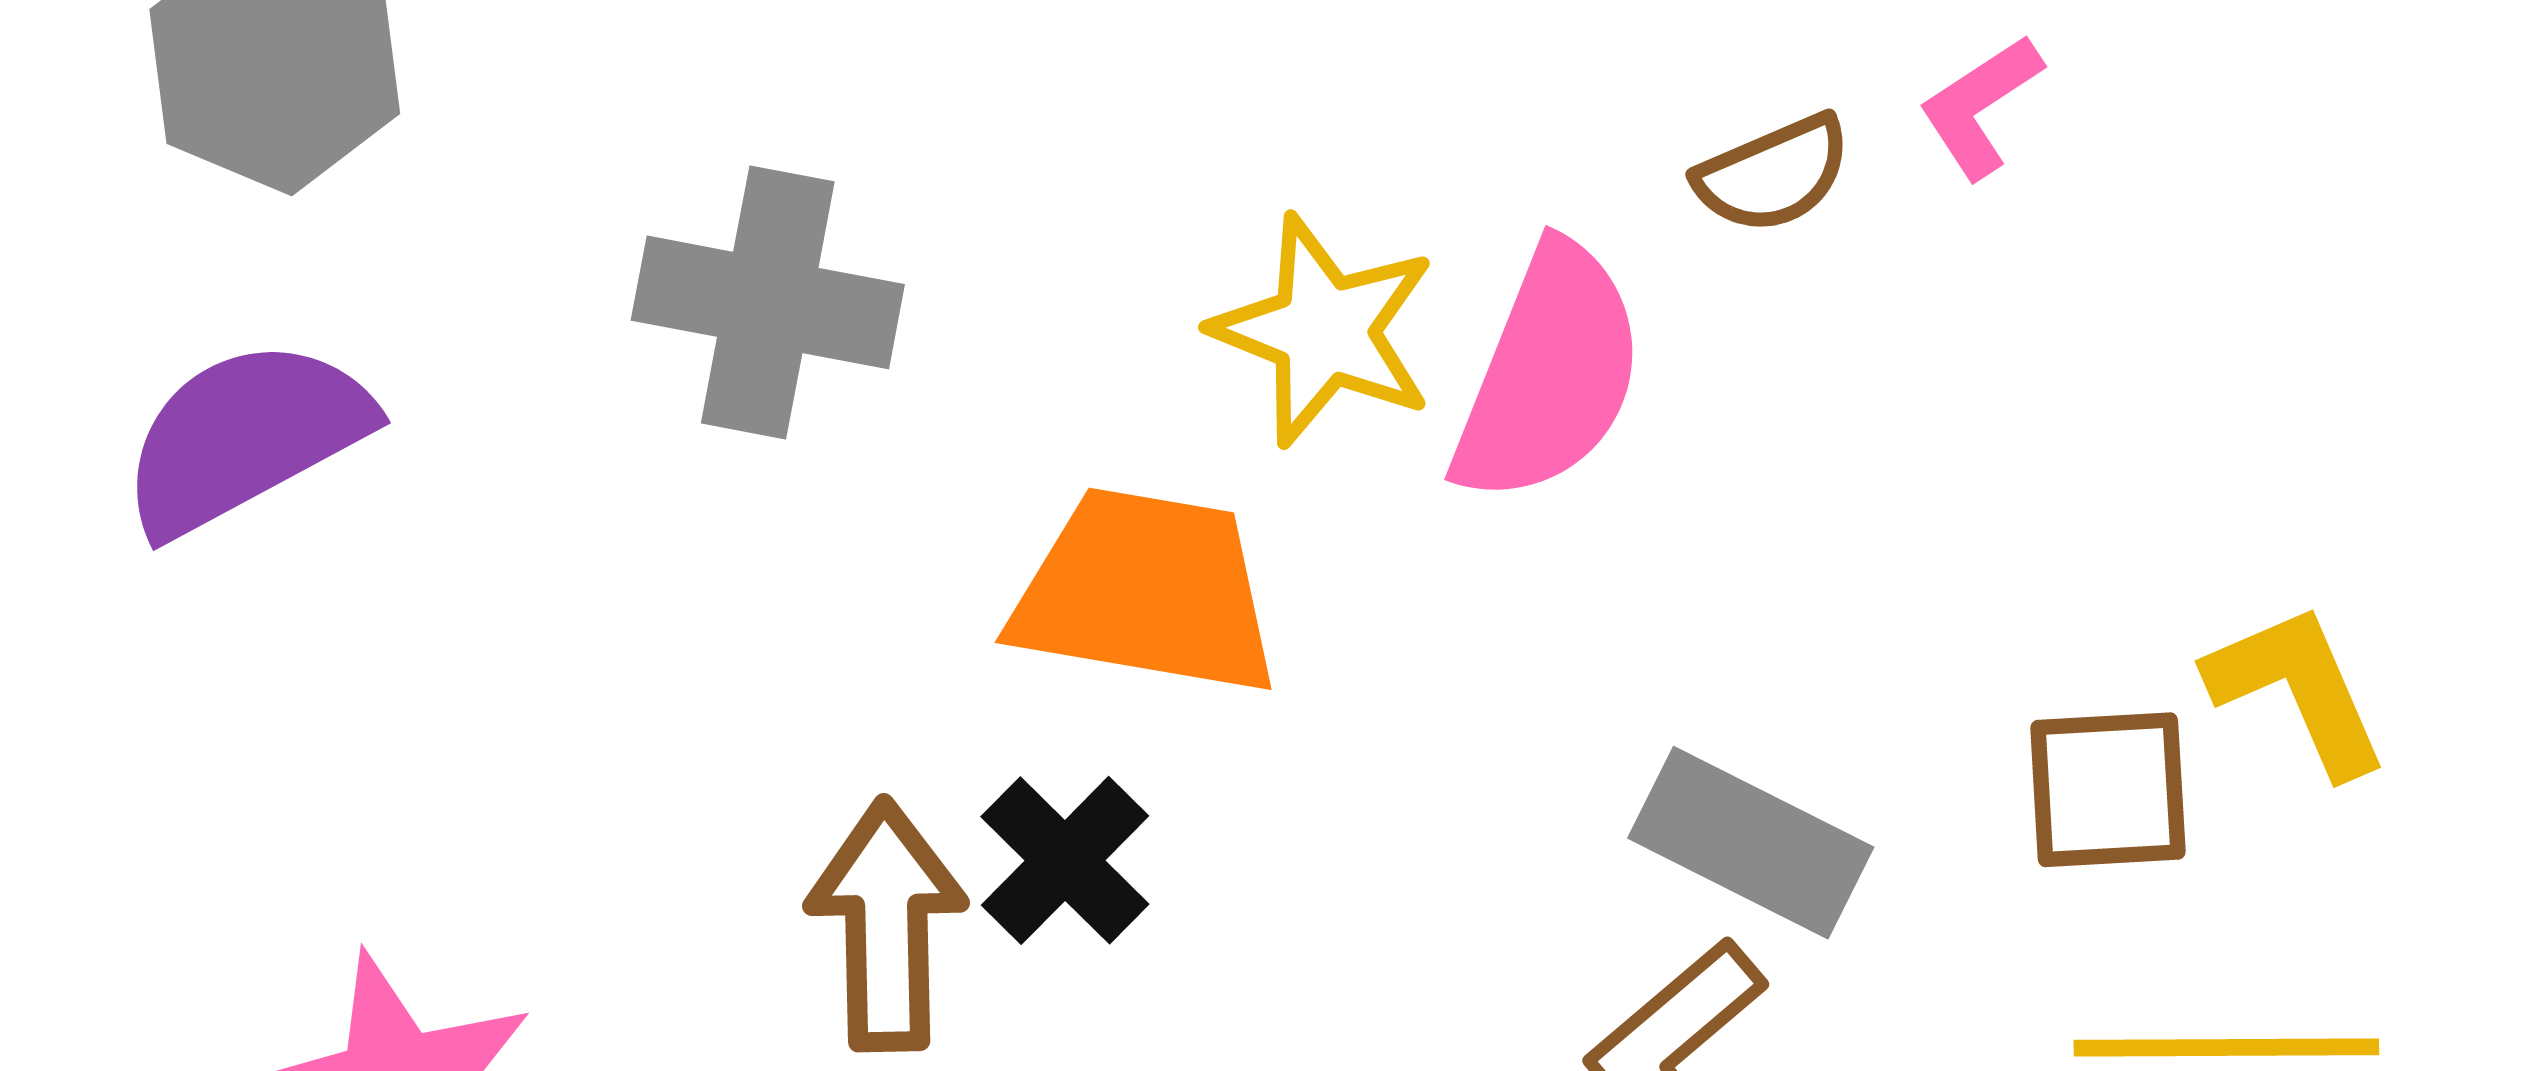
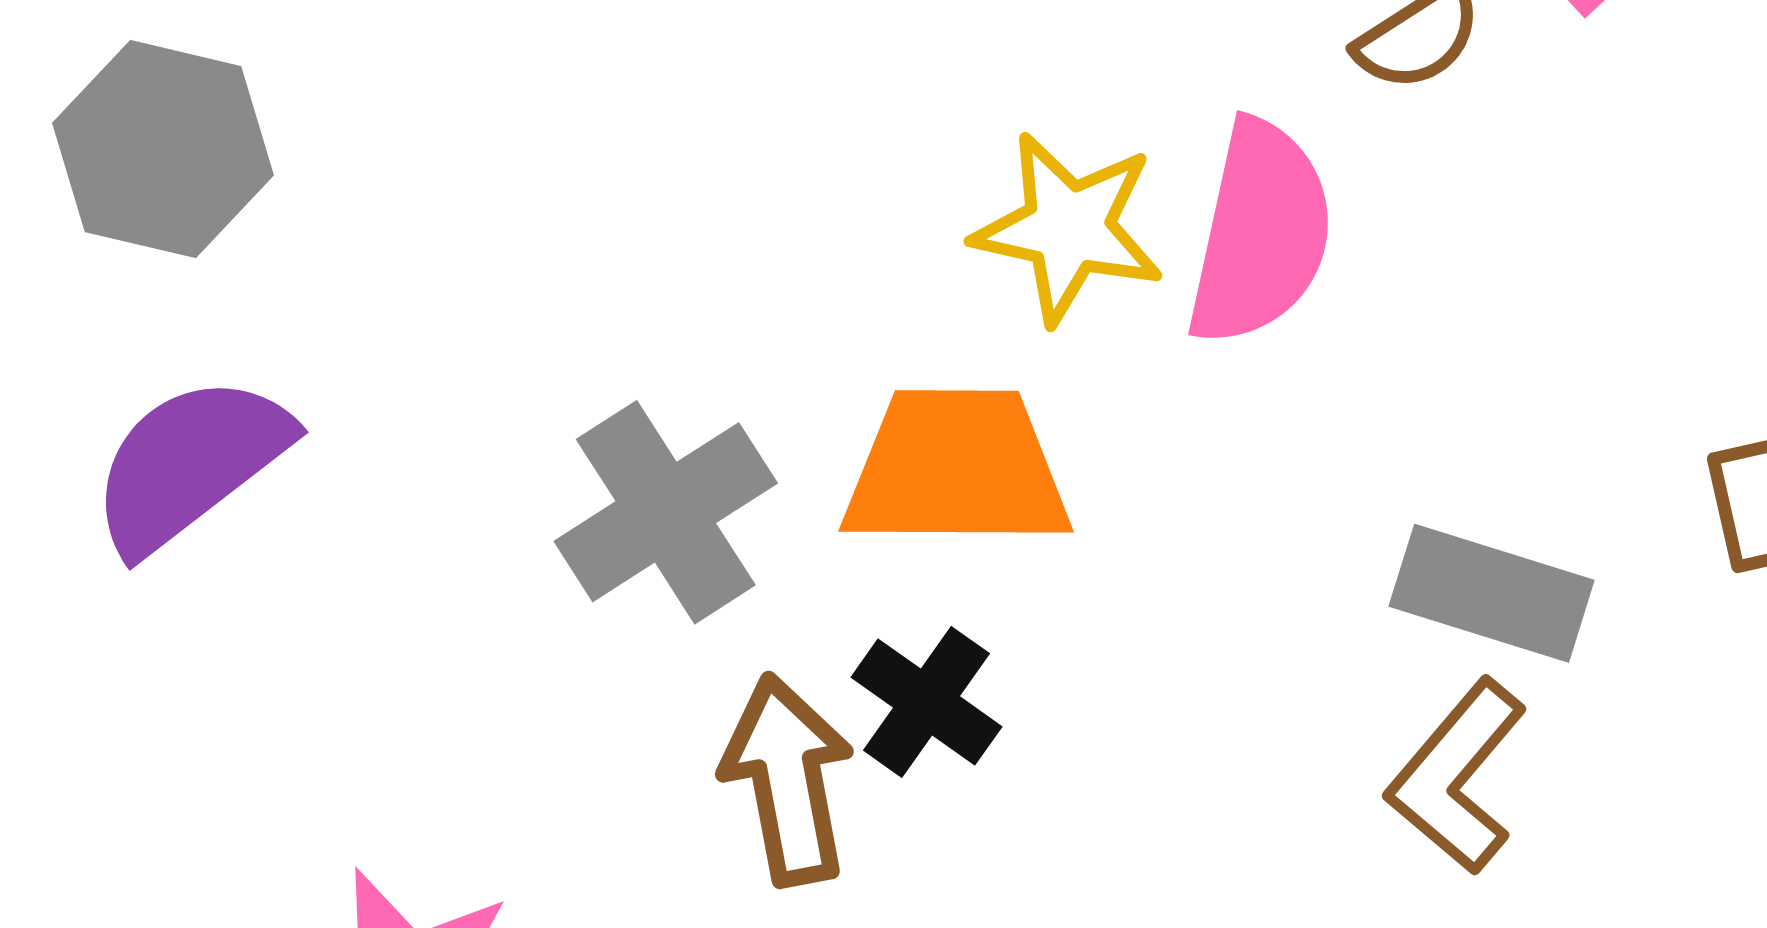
gray cross: (768, 302) -> (666, 512), moved, turned -34

